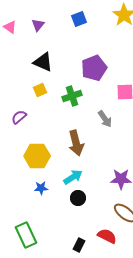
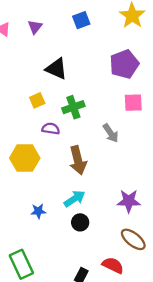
black triangle: (43, 62) -> (56, 69), moved
purple pentagon: (94, 68) -> (124, 64), moved
purple semicircle: (19, 117) -> (51, 129), moved, turned 49
yellow hexagon: (37, 156) -> (25, 158), moved

